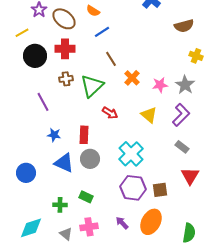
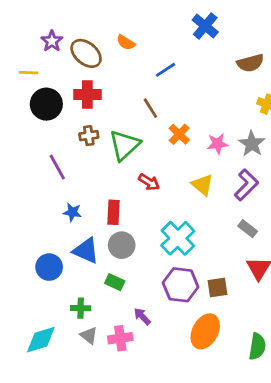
blue line: (102, 32) -> (165, 70), moved
yellow line: (22, 33) -> (29, 73), turned 32
blue circle: (26, 173) -> (49, 267), moved
green rectangle: (86, 197) -> (115, 282), moved
purple arrow: (122, 223) -> (142, 316), moved
gray triangle: (66, 234) -> (89, 336), moved

